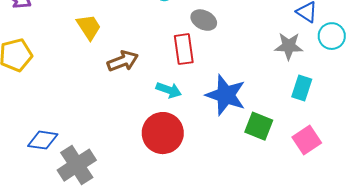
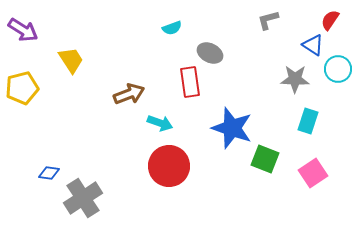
yellow trapezoid: (89, 27) -> (71, 60), moved
cyan arrow: (169, 90) -> (160, 123), moved
blue diamond: (43, 140) -> (49, 173), size x0.7

